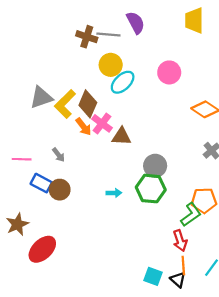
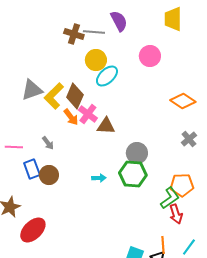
pink circle: (169, 72) -> (150, 56), moved
blue rectangle: (41, 183) -> (32, 169), turned 42
red arrow: (180, 241) -> (176, 214), moved

